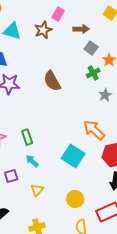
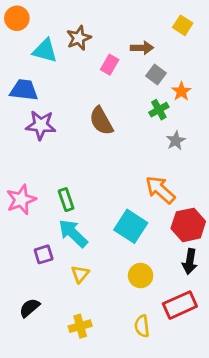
pink rectangle: (58, 14) -> (110, 65), moved
brown star: (43, 30) -> (79, 38), moved
cyan arrow: (32, 161) -> (73, 233), size x1.6
yellow circle: (75, 199) -> (141, 276), moved

